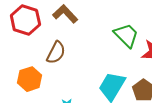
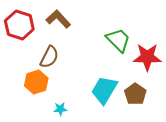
orange hexagon: (30, 79) -> (36, 82), moved

